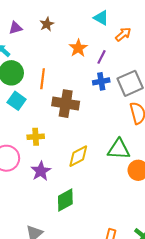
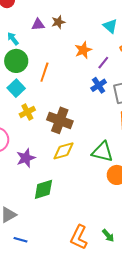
purple triangle: (15, 28) -> (38, 25), moved
blue cross: (101, 81) -> (99, 85), turned -35
brown cross: (66, 104) -> (60, 120), moved
yellow cross: (36, 137) -> (27, 112), moved, turned -35

